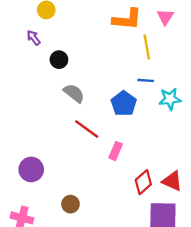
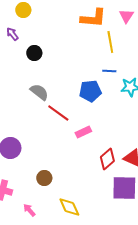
gray semicircle: (74, 93) -> (39, 92), moved
blue pentagon: (124, 104) -> (90, 91), turned 30
pink rectangle: (116, 151) -> (83, 132), turned 42

